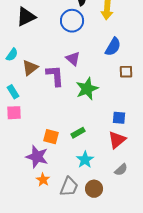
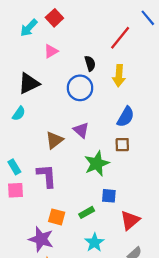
cyan semicircle: (12, 55) -> (19, 113), moved
brown triangle: (30, 68) -> (54, 140), moved
brown square: (126, 72) -> (122, 145), moved
purple L-shape: (55, 76) -> (47, 176), moved
blue square: (119, 118) -> (109, 196), moved

